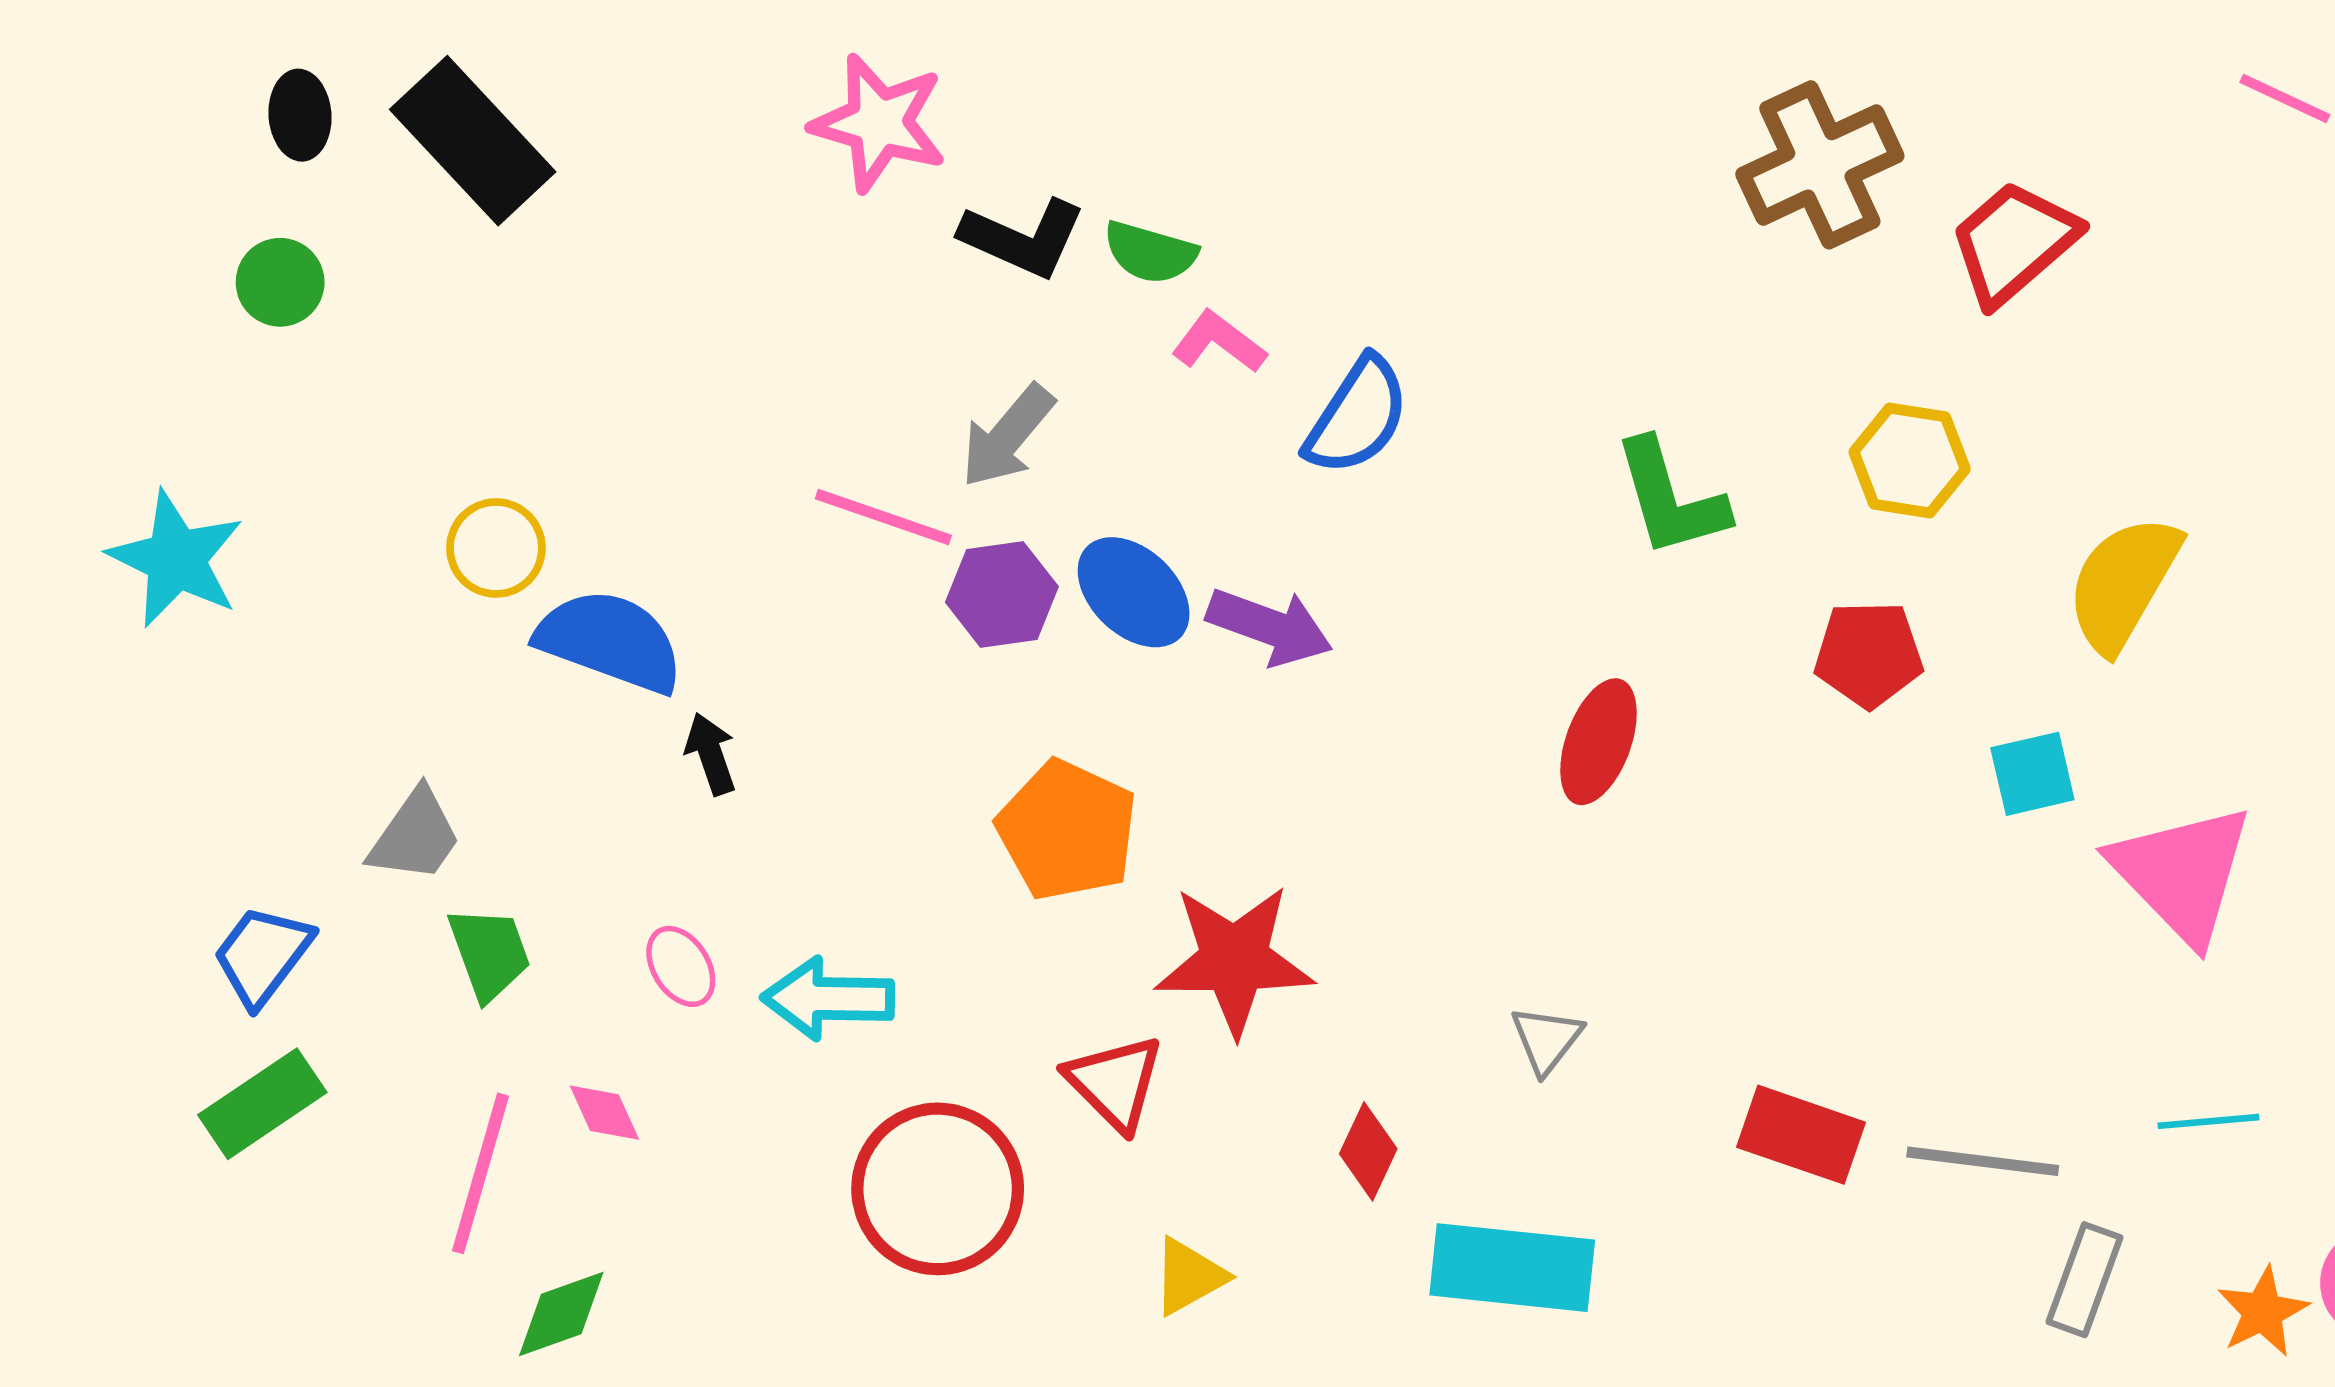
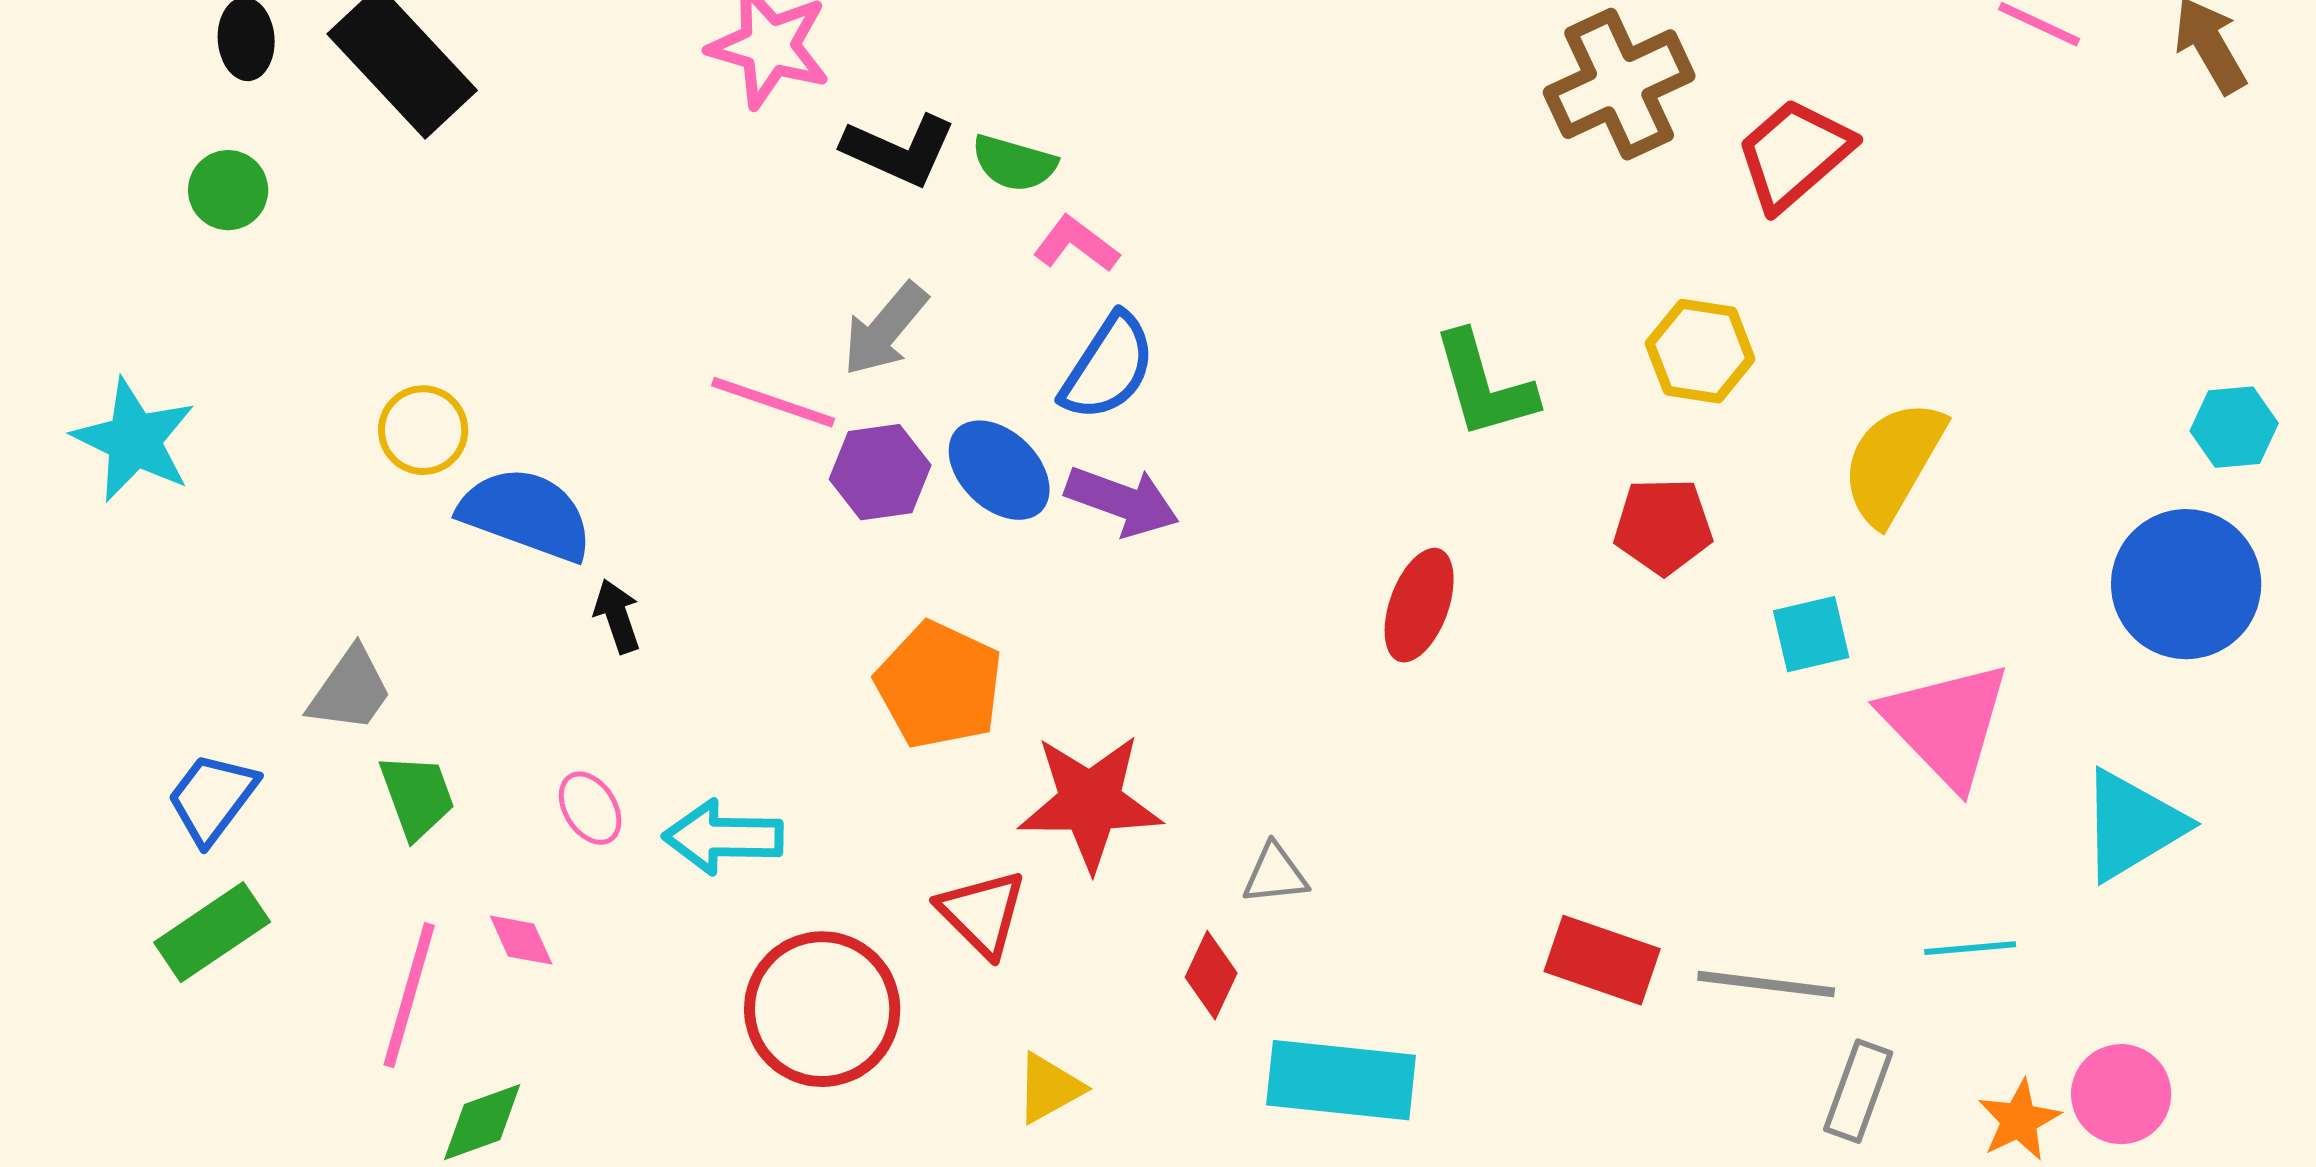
blue semicircle: (1357, 416) -> (1108, 367), moved
gray triangle: (1546, 1039) -> (1275, 874), moved, turned 46

